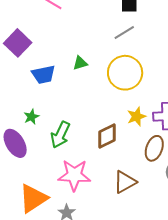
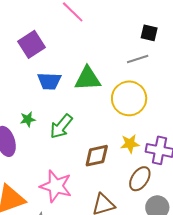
green triangle: (80, 63) -> (88, 79), size x1.8
green arrow: (60, 135) -> (61, 126), moved

